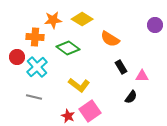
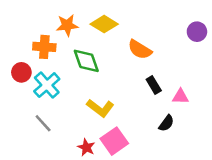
green diamond: (68, 48) -> (86, 61), turned 35
gray line: (34, 97) -> (43, 123), turned 35

